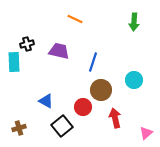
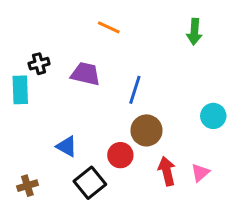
cyan circle: (134, 80) -> (213, 116), moved
pink triangle: (146, 133) -> (200, 173), moved

